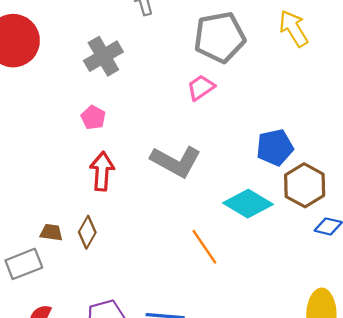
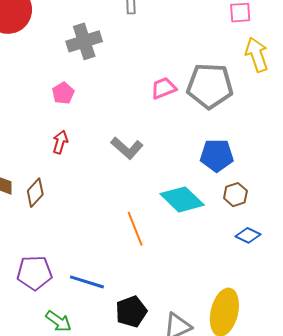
gray pentagon: (220, 37) -> (210, 86), moved
gray L-shape: (176, 161) -> (127, 148), size x0.7
red arrow: (102, 171) -> (60, 142), size x0.7
brown hexagon: (305, 185) -> (235, 195), size x0.6

